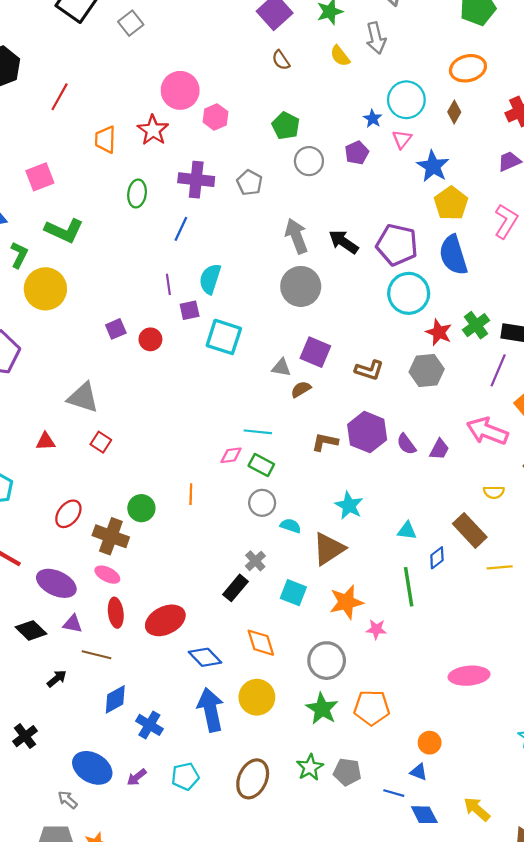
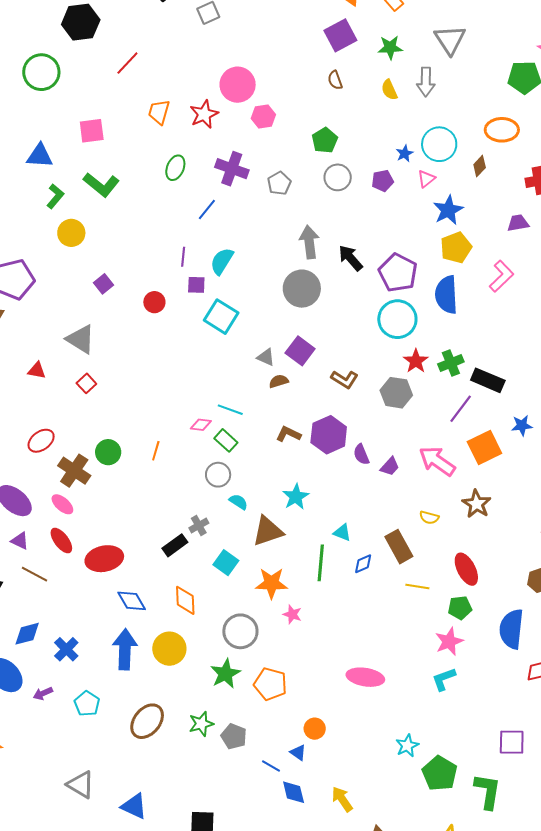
yellow circle: (45, 289) -> (71, 233), size x0.7
purple square: (116, 329) -> (104, 284), moved, turned -30
green line: (409, 587) -> (321, 563), moved
red ellipse: (116, 613) -> (61, 541), turned -44
blue diamond: (115, 699) -> (27, 634), moved
cyan pentagon: (185, 776) -> (87, 704), turned 30

